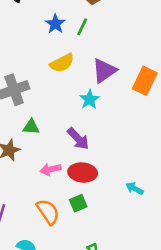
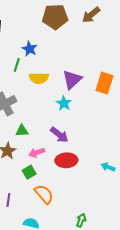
green line: (82, 27) -> (17, 65), moved
yellow semicircle: (62, 63) -> (39, 78), turned 36
pink arrow: (51, 169) -> (37, 153), moved
green square: (78, 203) -> (29, 172), moved

